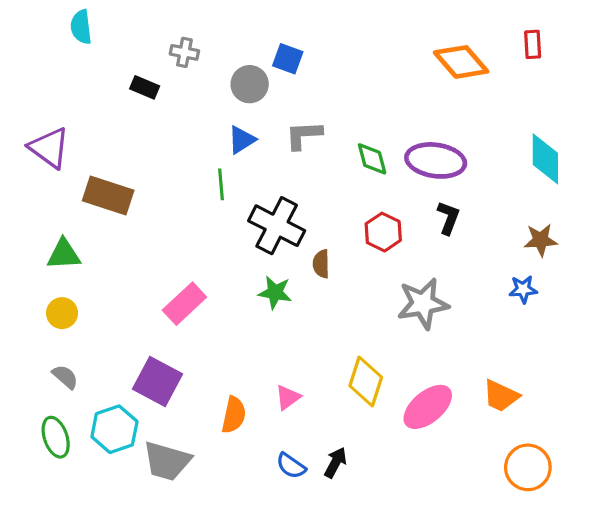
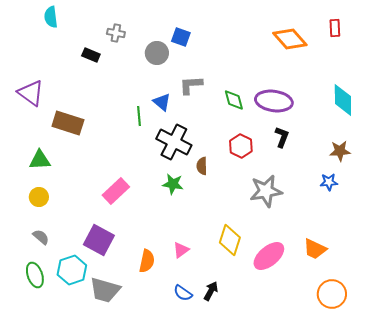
blue triangle: (242, 140) -> (162, 102), moved, turned -48

